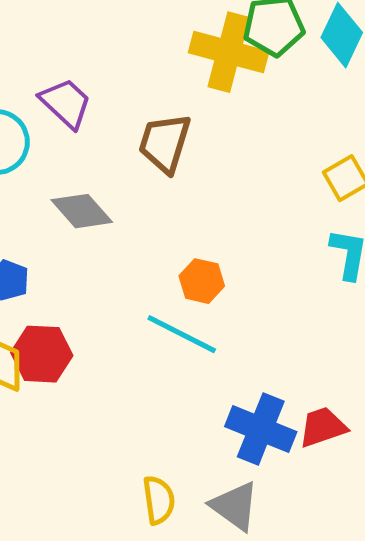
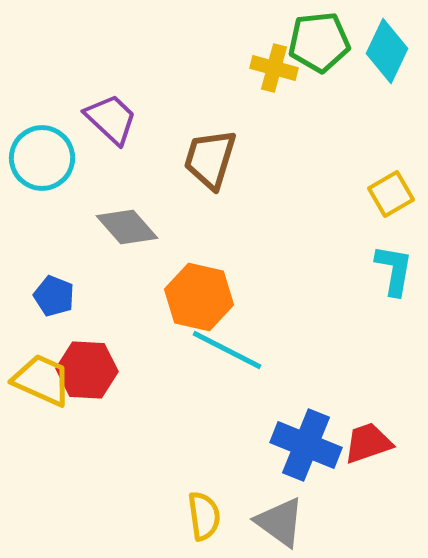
yellow cross: (229, 52) -> (274, 68), size x0.6
orange hexagon: (202, 281) -> (199, 297), moved, size x1.5

